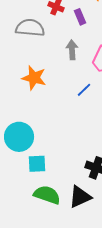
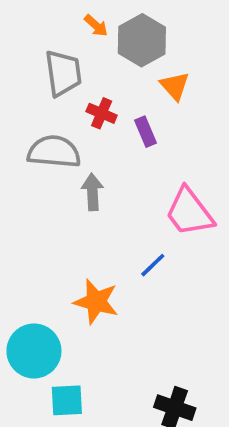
gray arrow: (72, 50) -> (92, 192), moved
orange star: (34, 78) -> (96, 302), moved

